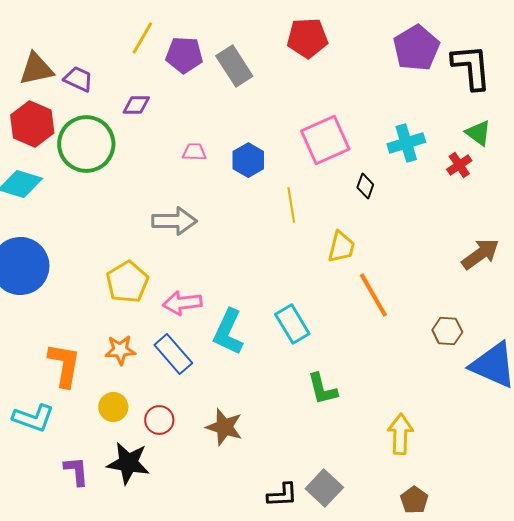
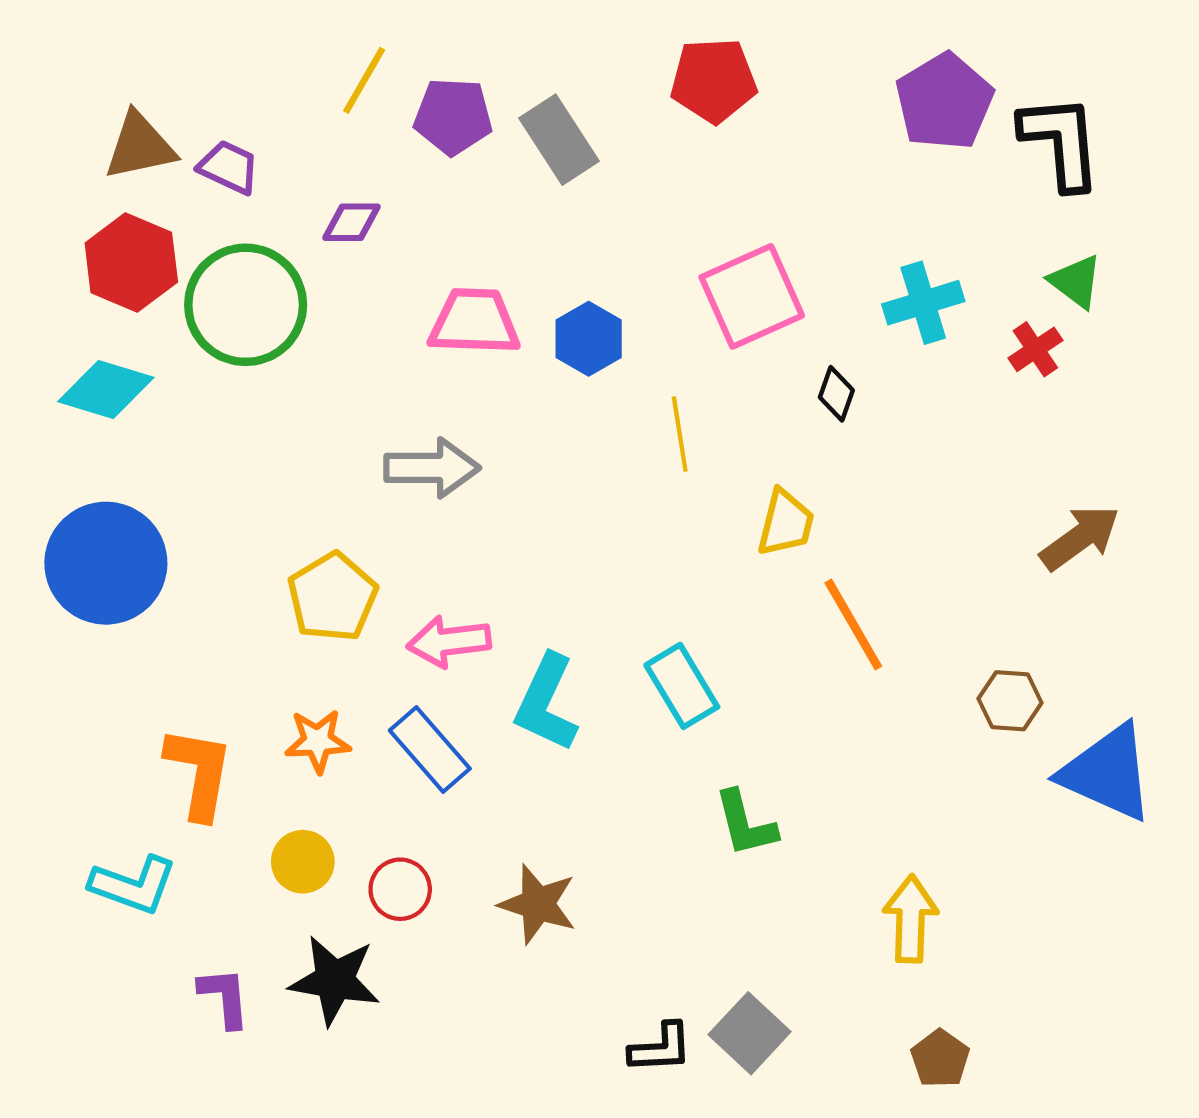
pink trapezoid: (194, 152) -> (474, 322), size x1.8

